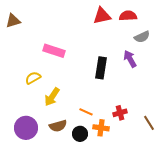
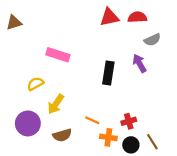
brown line: (149, 123) -> (152, 142), moved
purple circle: (26, 128) -> (28, 123), moved
black circle: (80, 134) -> (131, 145), moved

